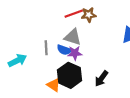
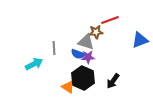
red line: (74, 14) -> (110, 20), moved
brown star: (89, 15) -> (96, 32), moved
gray line: (46, 48) -> (54, 48), moved

